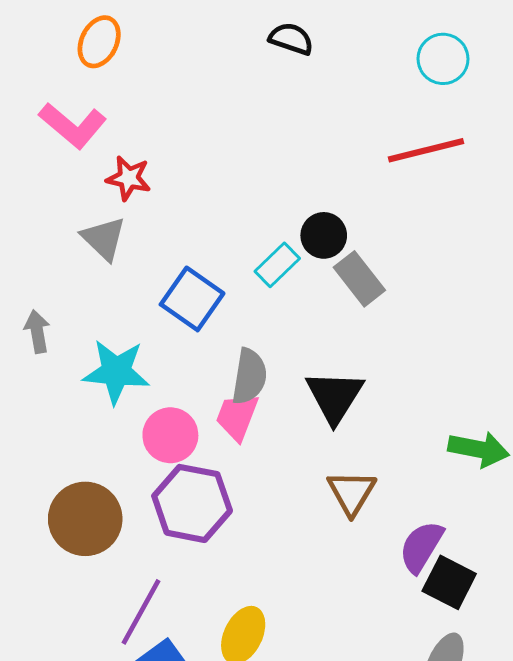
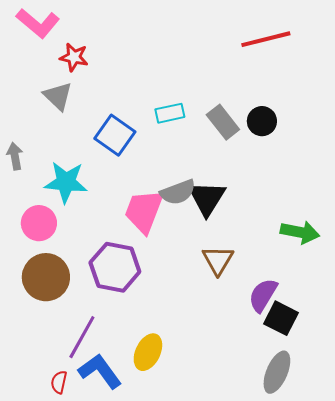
black circle: (324, 235) -> (262, 121), moved
cyan rectangle: (277, 265) -> (170, 113), turned 32
gray semicircle: (249, 376) -> (178, 192), moved, turned 60
pink trapezoid: (237, 417) -> (144, 211), size x1.4
pink circle: (170, 435) -> (39, 223), moved

